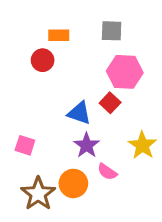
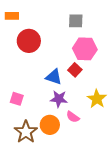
orange rectangle: (59, 35) -> (12, 16), moved
red circle: (43, 60) -> (29, 41), size x1.5
purple star: (87, 145) -> (59, 99), turned -30

